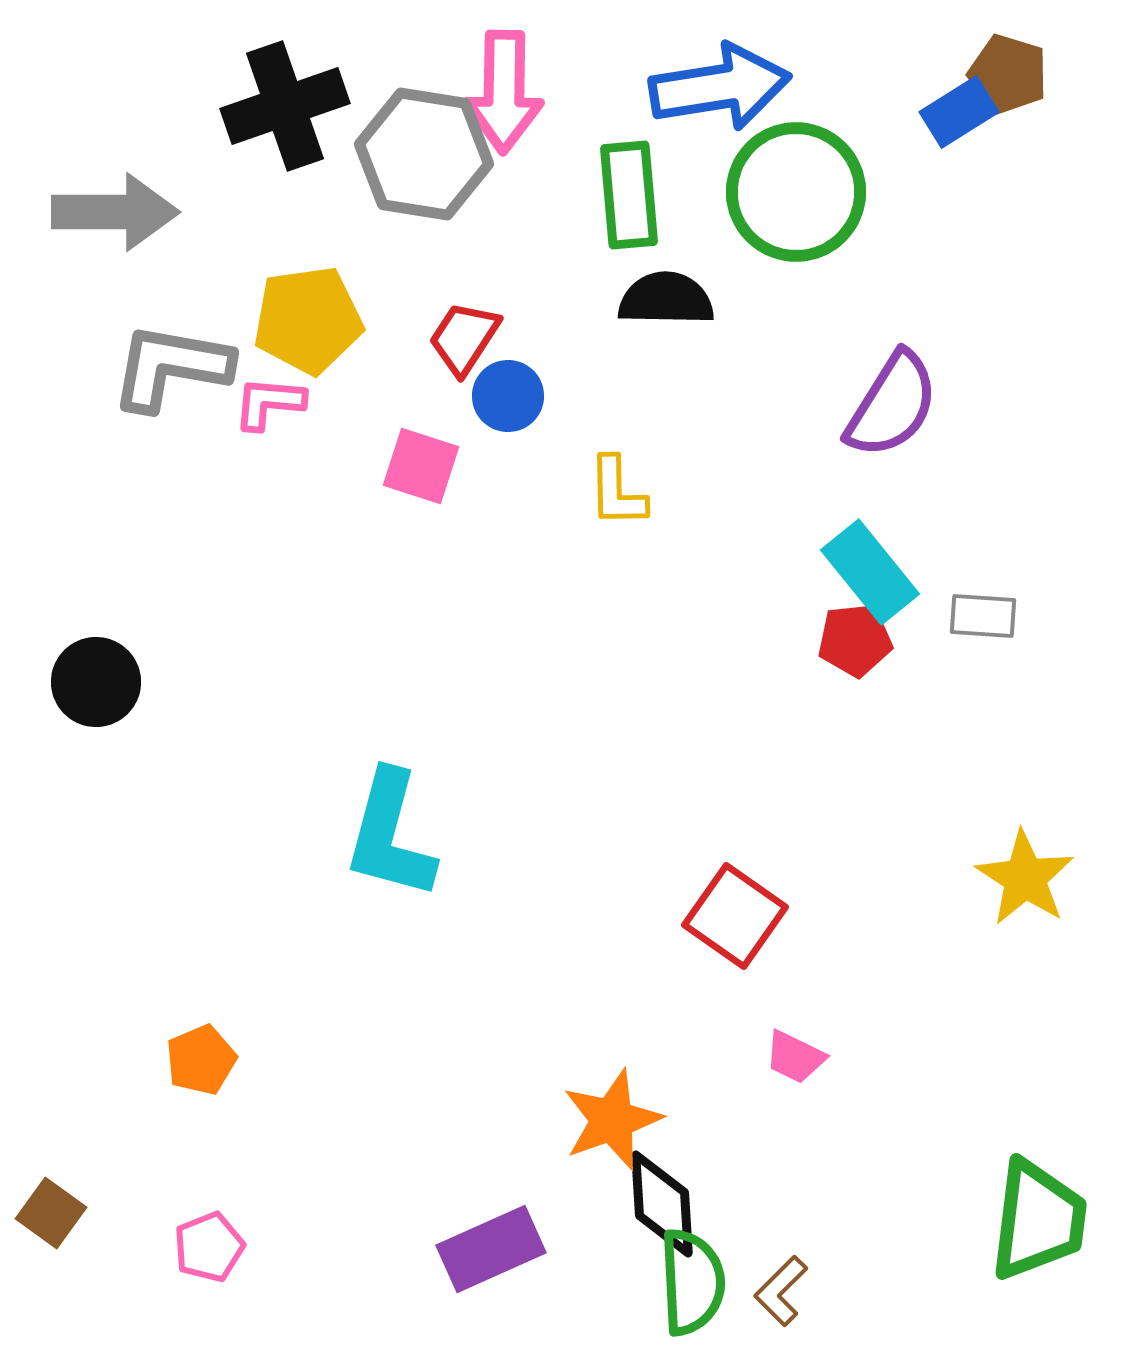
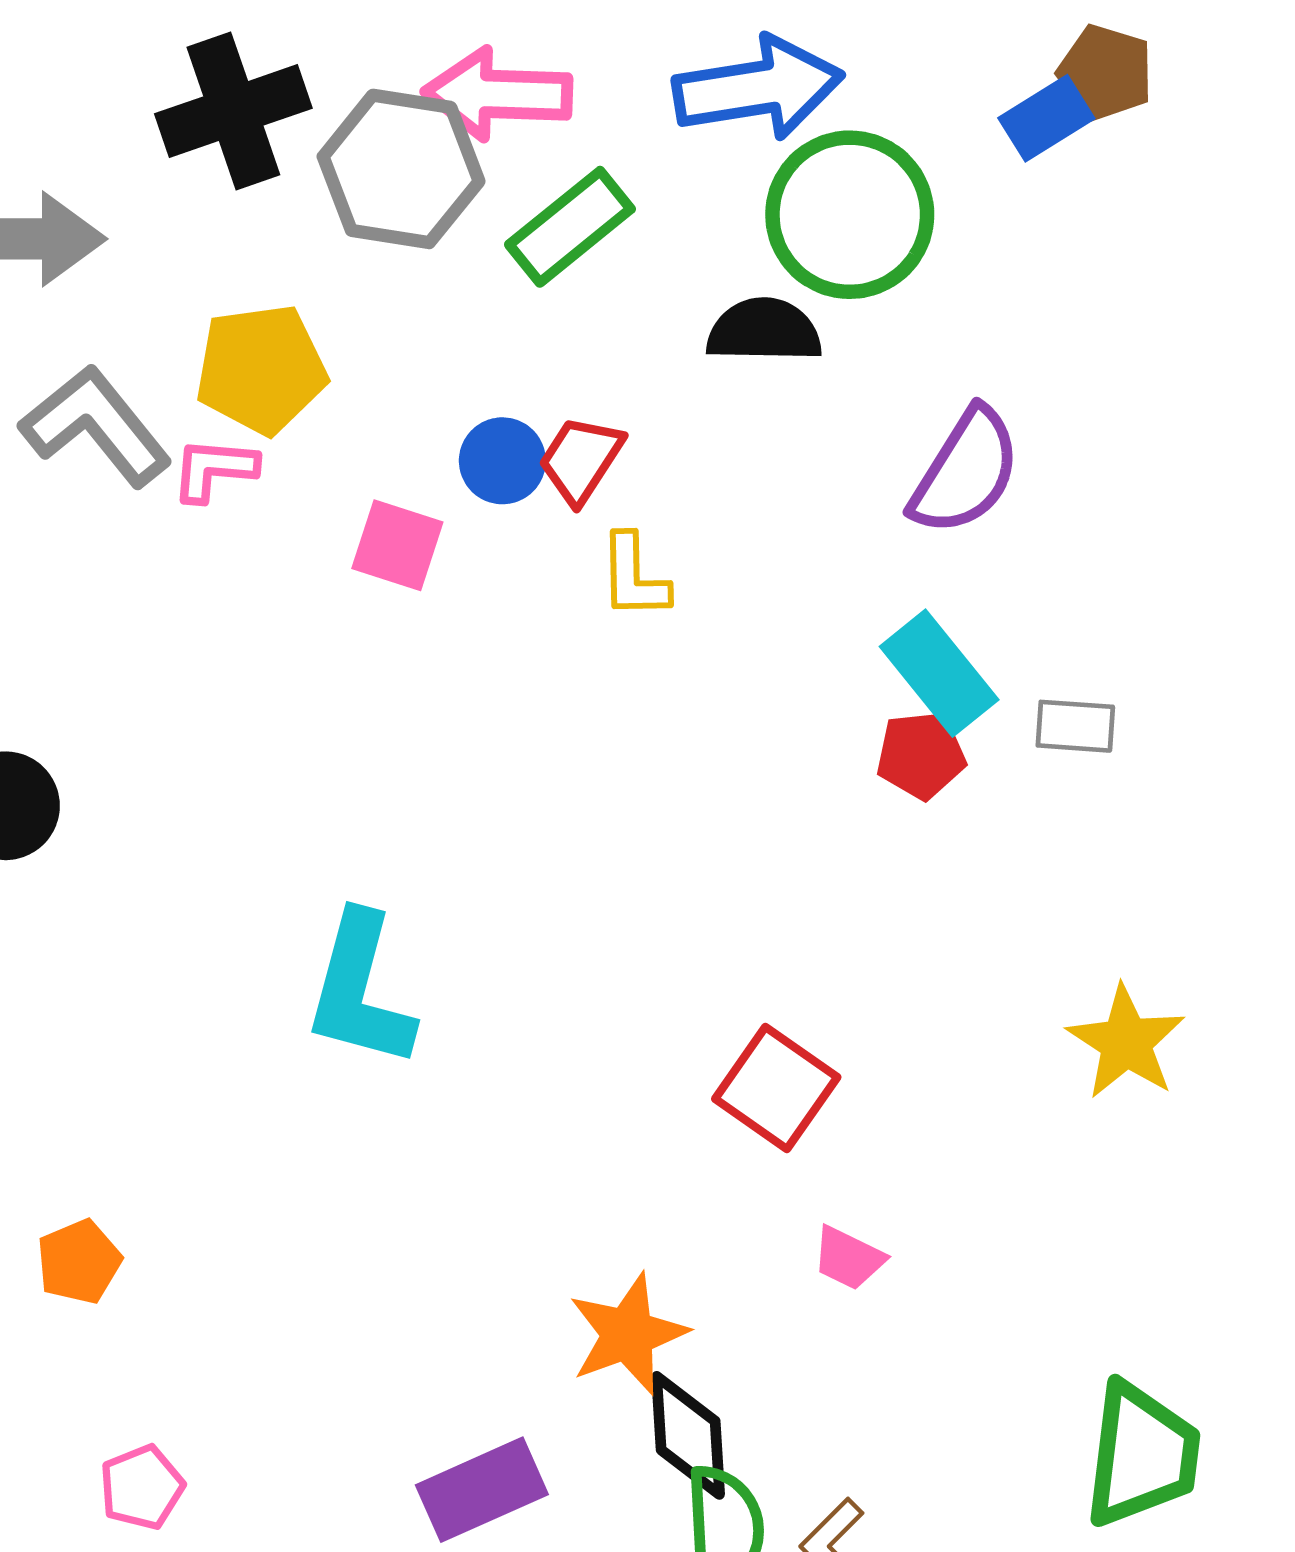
pink arrow: (504, 92) -> (498, 94), turned 91
green rectangle: (629, 195) -> (570, 227), moved, turned 56
black semicircle: (666, 299) -> (764, 331), moved
red trapezoid: (464, 338) -> (581, 460), moved
gray L-shape: (171, 367) -> (96, 426), turned 41
orange pentagon: (201, 1060) -> (79, 1262), moved

